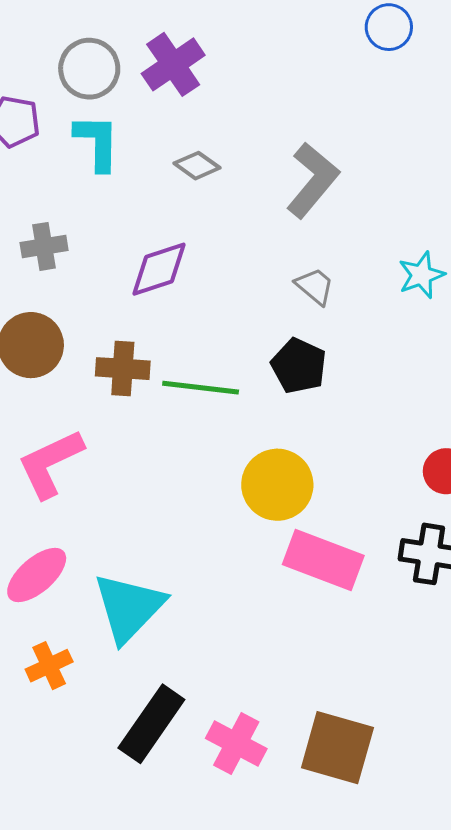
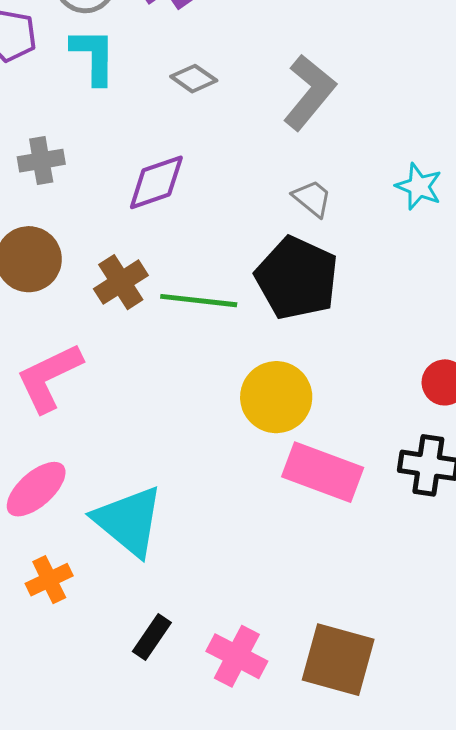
cyan star: (421, 275) -> (419, 186), turned -30
black pentagon: (299, 366) -> (297, 278), size x1.5
brown cross: (123, 369) -> (121, 282), turned -36
cyan triangle: (129, 607) -> (129, 521), turned -34
black rectangle: (151, 724) -> (152, 637), size x0.6

